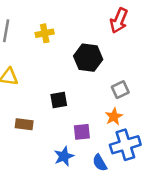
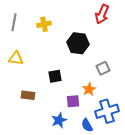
orange star: (114, 117) -> (89, 89), moved

